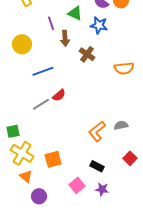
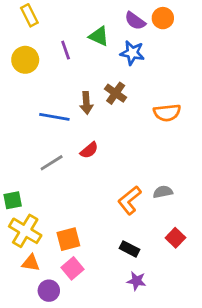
brown arrow: (65, 38) -> (86, 103), moved
yellow circle: (22, 44) -> (25, 60), moved
blue line: (43, 71) -> (54, 117), turned 30
red semicircle: (59, 95) -> (89, 150), moved
orange triangle: (26, 176) -> (31, 263), turned -32
pink square: (77, 185) -> (72, 268), moved

